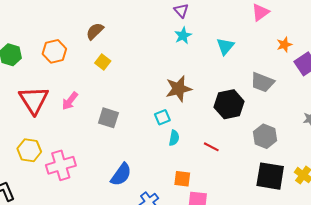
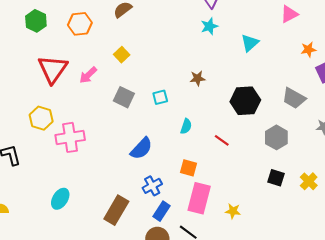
yellow square: (103, 62) -> (122, 55), moved
gray trapezoid: (262, 82) -> (294, 98), moved
brown star: (179, 89) -> (198, 78), size x0.6
cyan square: (162, 117) -> (160, 97), moved
blue semicircle: (121, 174) -> (141, 148), moved
black square: (270, 176) -> (276, 178), size x0.6

